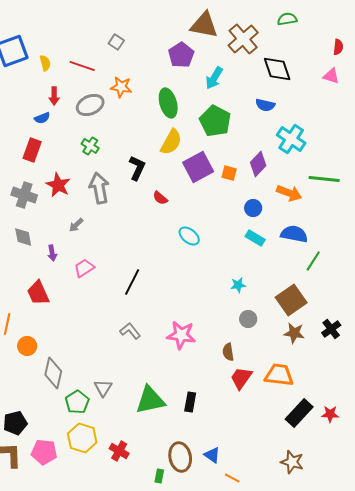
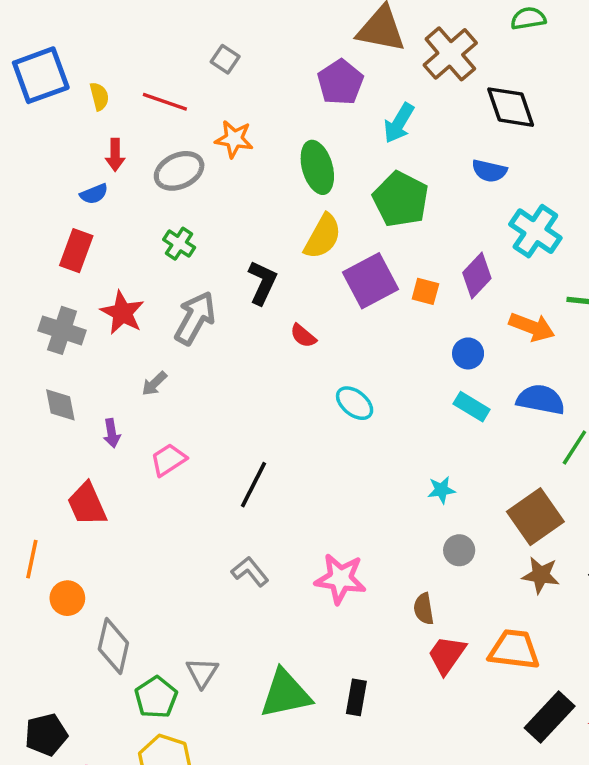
gray arrow: (99, 188) -> (195, 318), turned 40

